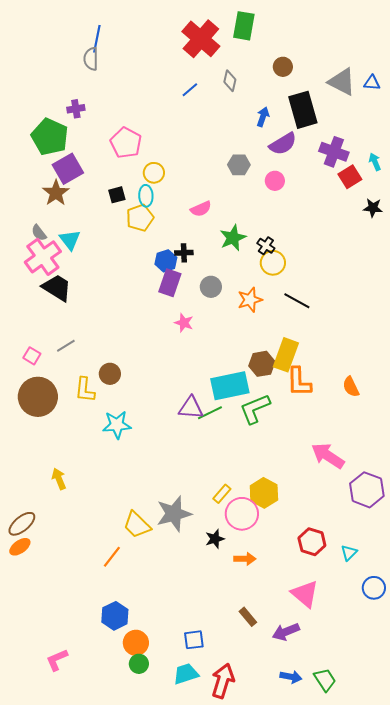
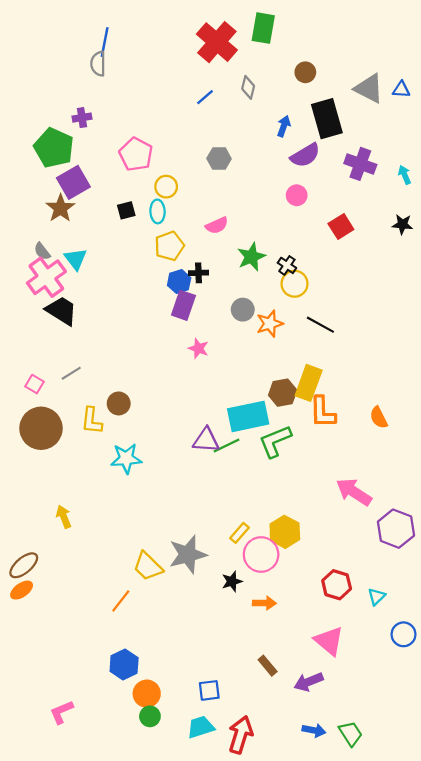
gray hexagon: (239, 165) -> (219, 159), moved
red square: (350, 177) -> (341, 227), moved
yellow pentagon: (140, 218) -> (169, 246), moved
gray circle: (211, 287) -> (243, 310), moved

